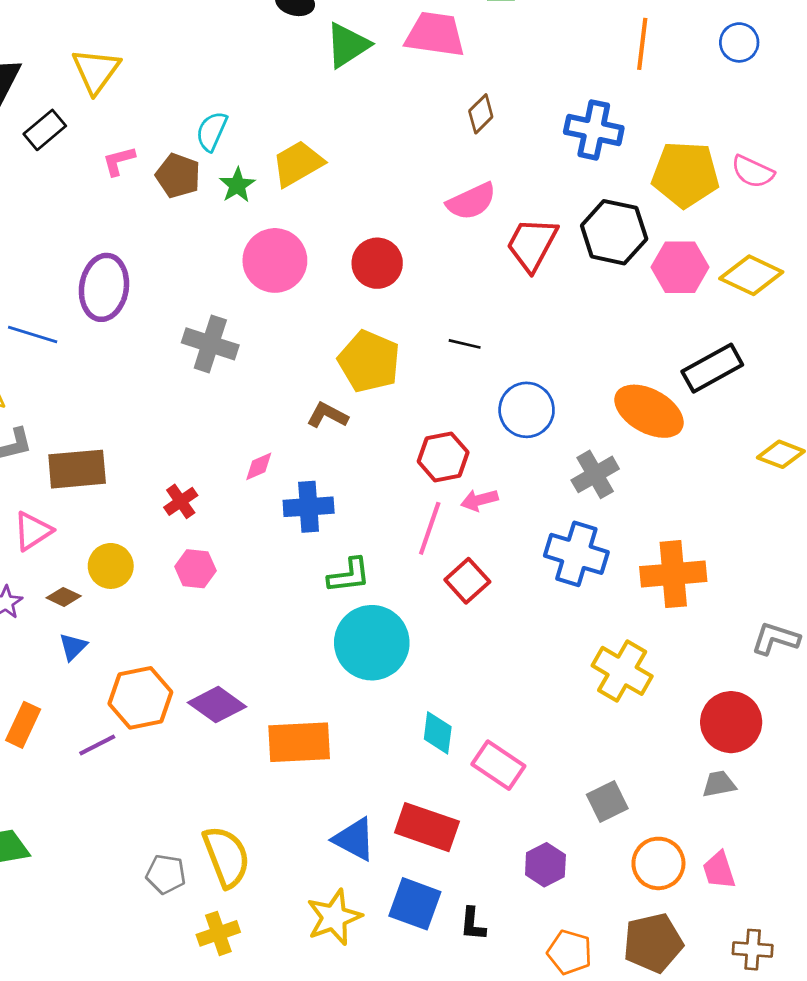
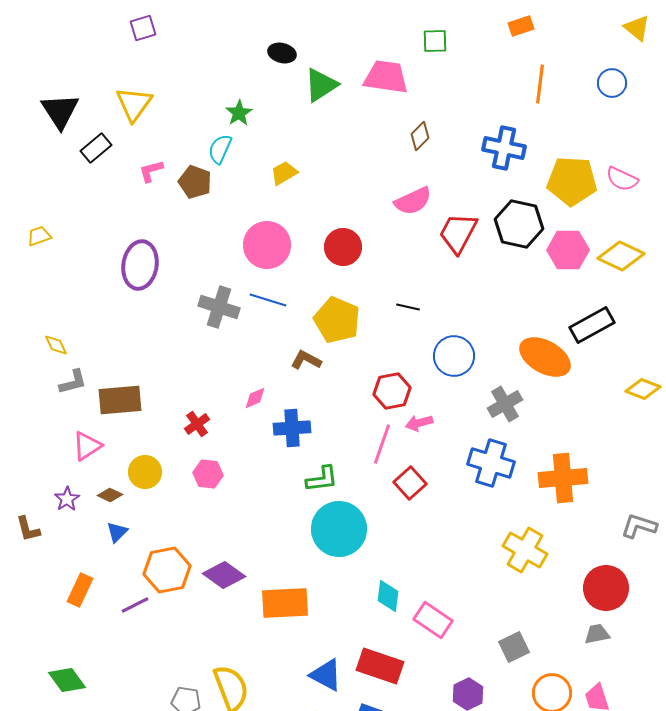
yellow trapezoid: (298, 164) -> (284, 173), size x0.7
green star: (237, 185) -> (239, 113), moved
blue line: (33, 335) -> (268, 300), moved

